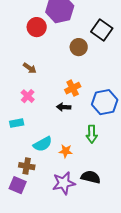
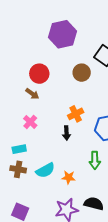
red circle: (37, 27) -> (39, 74), moved
black arrow: (64, 107) -> (67, 133), turned -96
brown cross: (27, 166) -> (18, 169), moved

